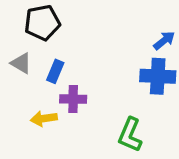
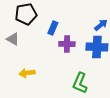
blue rectangle: (55, 71) -> (53, 28), moved
purple cross: (73, 99) -> (67, 44), moved

